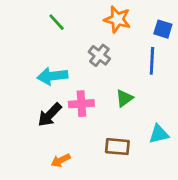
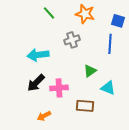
green line: (57, 22) -> (49, 13), moved
gray cross: (99, 55) -> (72, 40), turned 35
pink cross: (81, 104) -> (59, 88), moved
cyan triangle: (159, 134) -> (108, 88), moved, turned 35

